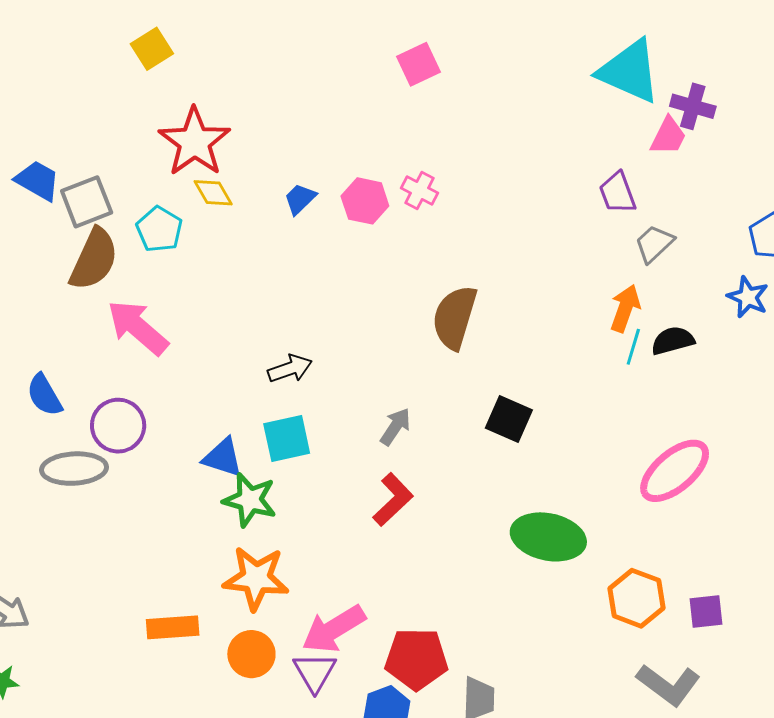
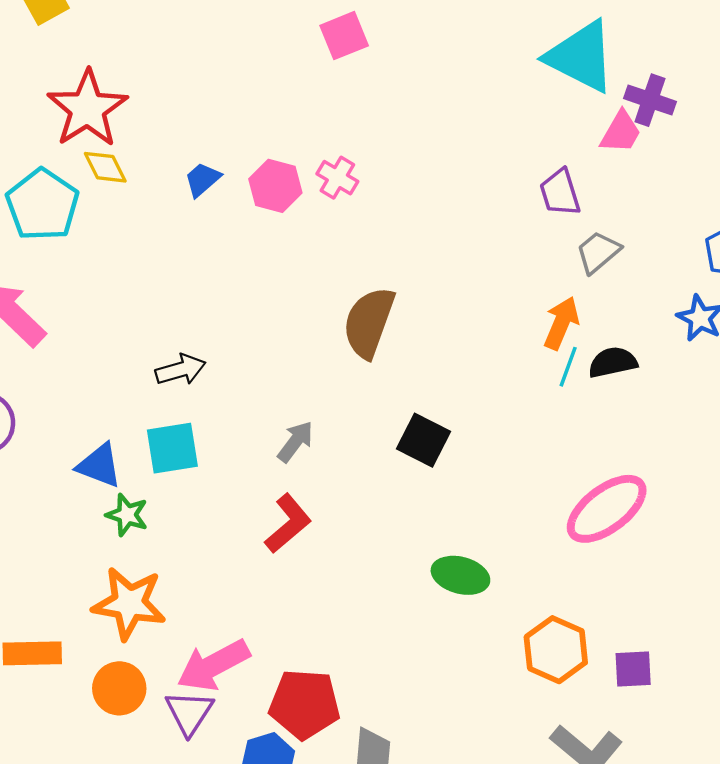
cyan pentagon: (159, 229) -> (42, 205), size x1.4
green star: (250, 500) -> (127, 515), size x0.7
green ellipse: (548, 537) -> (460, 575), size x0.7

